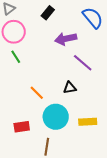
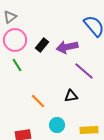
black rectangle: (48, 13) -> (42, 45), moved
cyan circle: (56, 117) -> (57, 125), size x0.6

